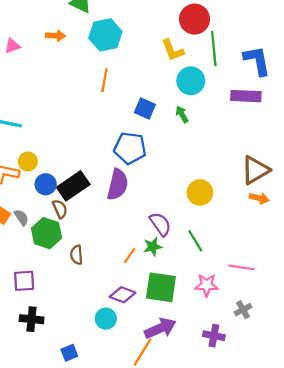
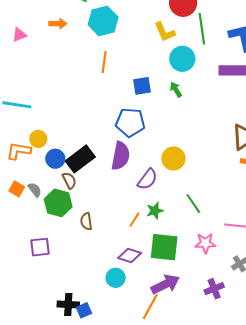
blue square: (145, 108) -> (142, 86), turned -30
yellow circle: (200, 192) -> (173, 159), moved
purple semicircle: (160, 224) -> (147, 179), moved, turned 75
black cross: (32, 319) -> (68, 305), moved
purple cross: (214, 336) -> (214, 289), turned -30

